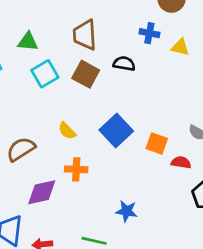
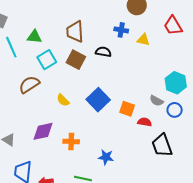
brown semicircle: (21, 149) -> (29, 84), moved
orange cross: (76, 169) -> (71, 142), moved
purple diamond: (42, 192) -> (43, 131), moved

